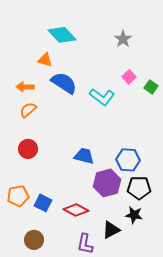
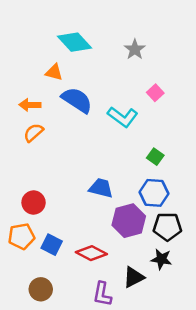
gray star: (123, 39) -> (135, 49), moved
green square: (151, 87) -> (155, 157), moved
red circle: (28, 149) -> (34, 203), moved

